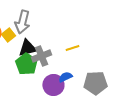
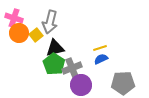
gray cross: (41, 56) -> (72, 68), moved
blue semicircle: (65, 77) -> (101, 59), moved

